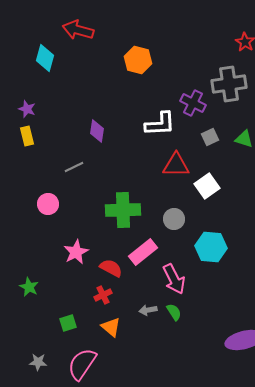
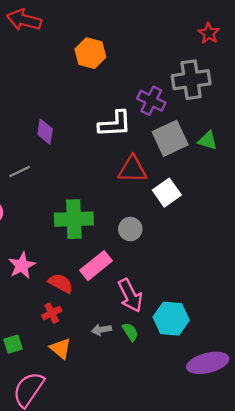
gray square: (210, 137) -> (170, 138), size x1.8
cyan hexagon: (211, 247) -> (171, 319), moved

